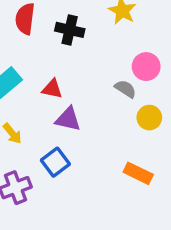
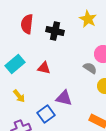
purple triangle: (68, 119) -> (64, 98), moved

